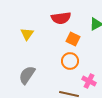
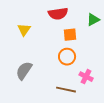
orange square: (73, 39) -> (70, 35), turned -32

